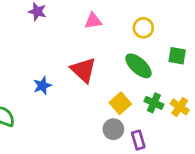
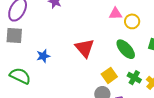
pink triangle: (93, 21) -> (115, 14), moved
blue star: (42, 86) -> (43, 56), moved

